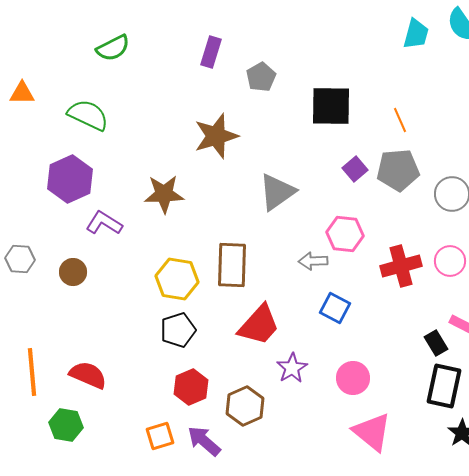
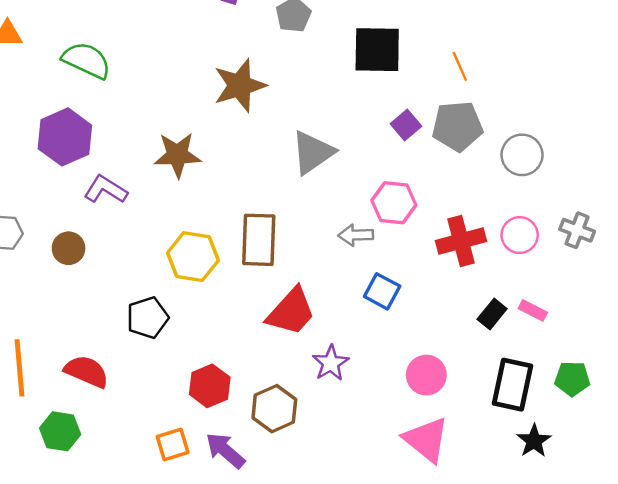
black pentagon: (178, 330) -> (147, 318), moved
black rectangle: (436, 343) -> (492, 314), moved, turned 70
pink circle: (353, 378) -> (426, 375), moved

